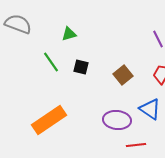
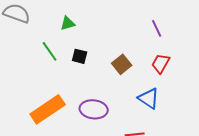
purple ellipse: (117, 120) -> (94, 109), moved

